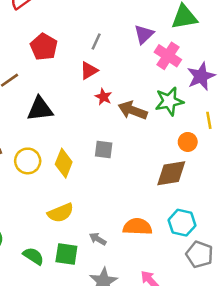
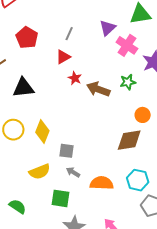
green star: (169, 101) -> (128, 82), size x0.7
gray square: (104, 150) -> (67, 151), moved
gray arrow: (98, 239) -> (73, 172), moved
green square: (66, 254) -> (60, 198), moved

